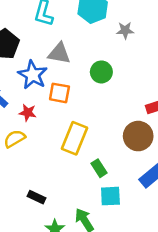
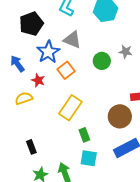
gray star: (125, 30) -> (126, 52), moved
orange square: (59, 93) -> (66, 70), turned 30
black rectangle: (36, 197) -> (31, 147), turned 32

